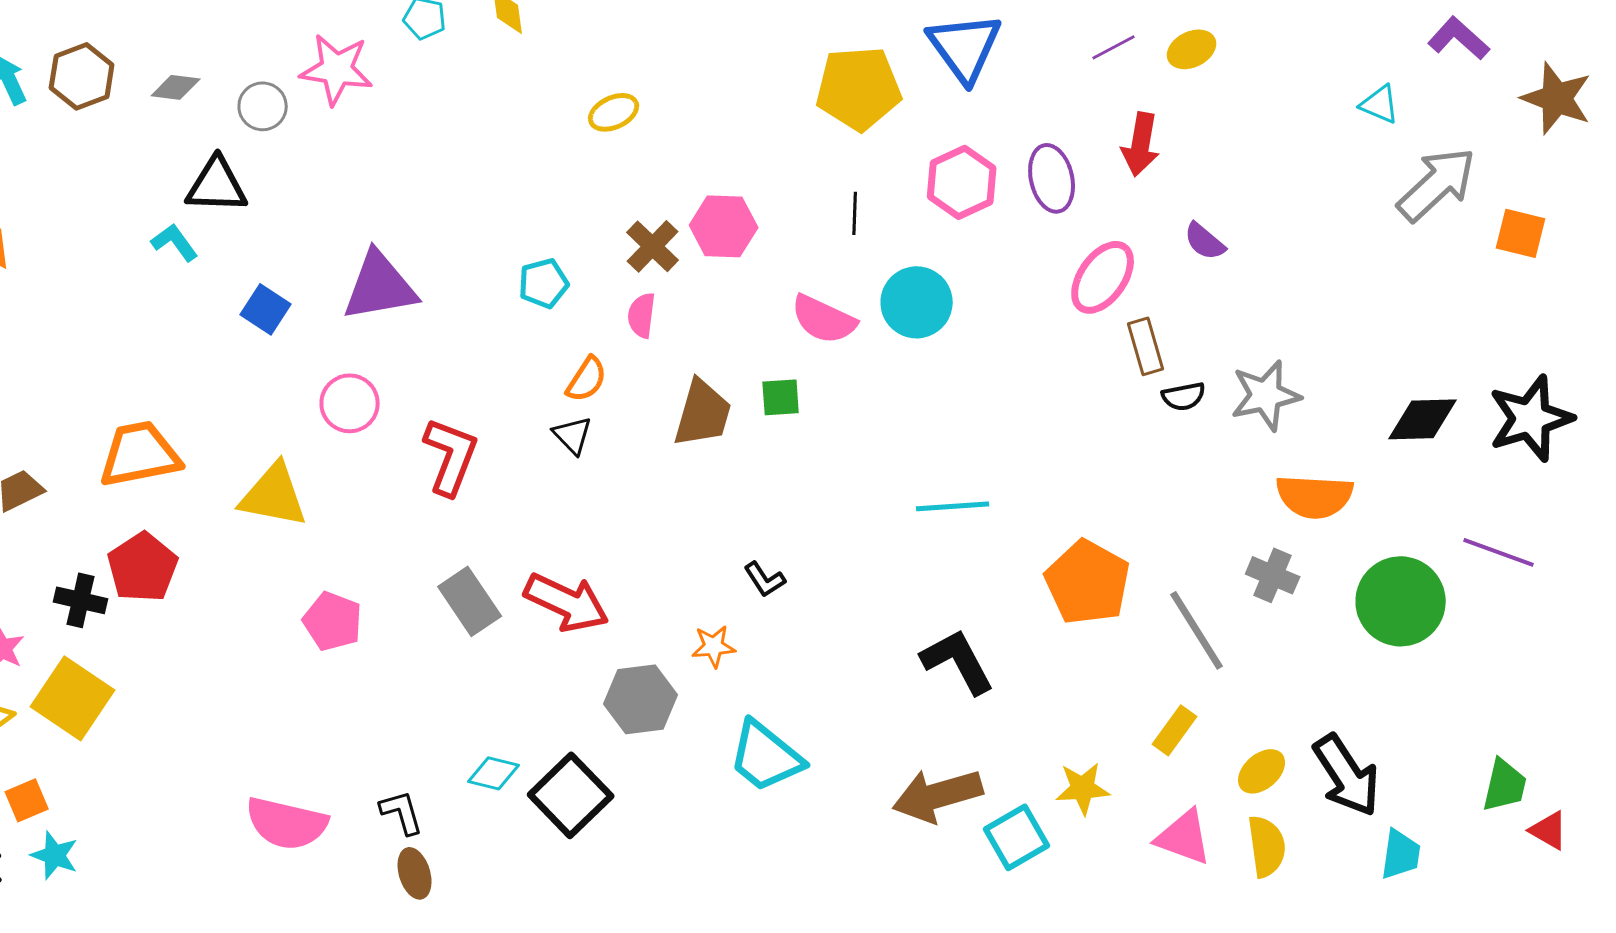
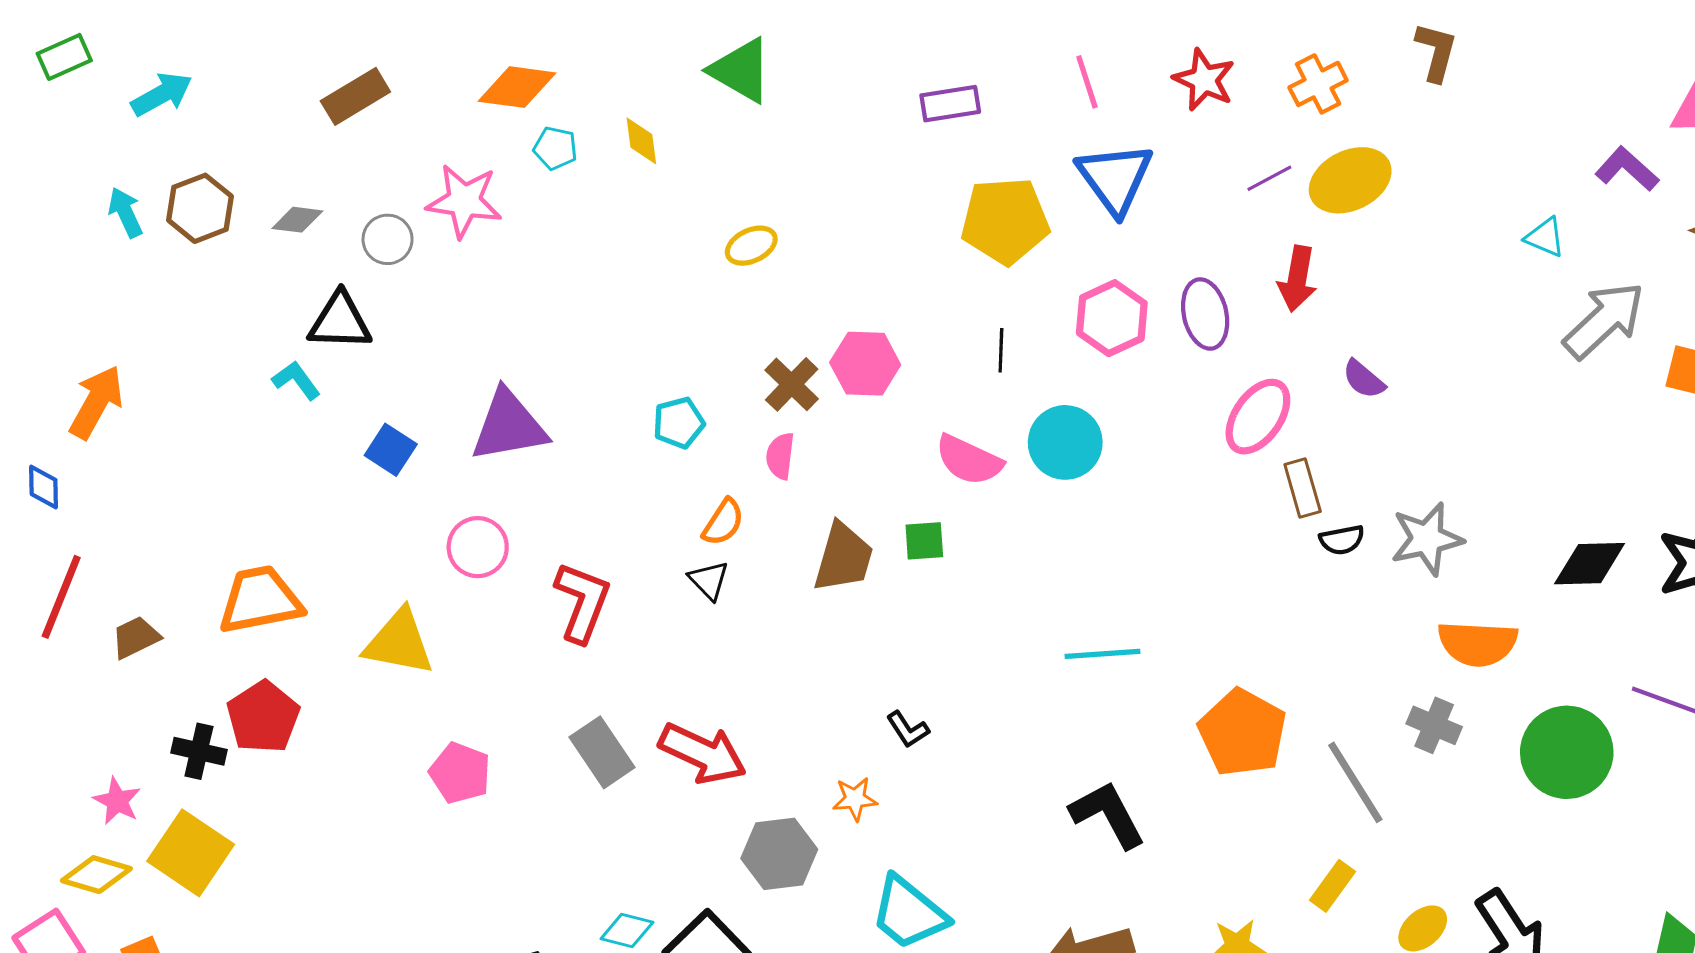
yellow ellipse: (1192, 49) -> (1350, 180), size x1.6

